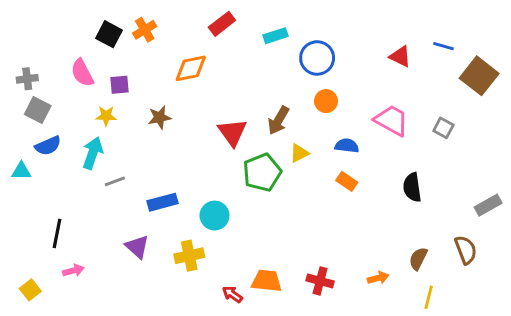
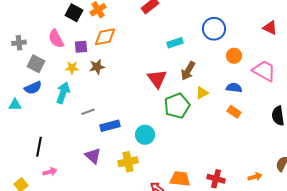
cyan rectangle: (275, 36) -> (175, 43), moved
orange diamond: (191, 68) -> (105, 37), moved
orange circle: (326, 101) -> (234, 56), moved
gray square: (38, 110) -> (36, 64), moved
brown star: (160, 117) -> (97, 67), moved
gray line: (115, 181) -> (88, 112), moved

